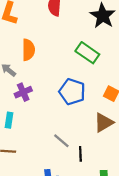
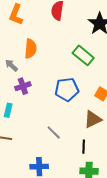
blue pentagon: (72, 92) -> (67, 89), turned -30
black line: (80, 154) -> (84, 147), moved

